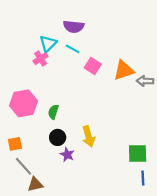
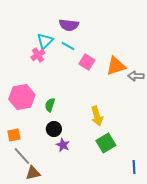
yellow arrow: (89, 136) -> (97, 116), moved
green square: (138, 153) -> (106, 143), moved, turned -30

